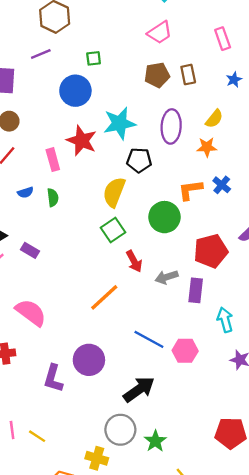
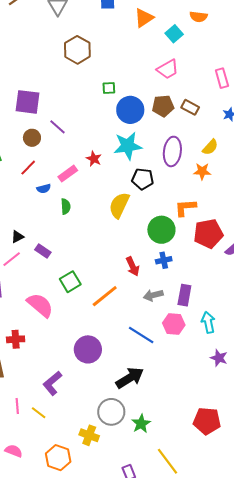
purple line: (41, 54) -> (58, 127), moved, turned 60
brown rectangle: (188, 75) -> (190, 107), turned -54
blue circle: (75, 91) -> (130, 110), moved
red star: (82, 141) -> (94, 159), size x0.6
pink rectangle: (53, 160) -> (68, 174), turned 66
blue cross: (222, 185) -> (164, 260), moved, turned 35
blue semicircle: (25, 192) -> (44, 189), moved
green square: (113, 230) -> (70, 282), moved
red pentagon: (211, 251) -> (208, 234), moved
gray arrow: (167, 277) -> (153, 295), moved
pink hexagon: (185, 351) -> (174, 324), moved
purple L-shape: (53, 378) -> (52, 383), moved, turned 30

